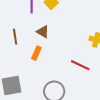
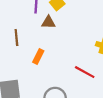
brown triangle: (43, 32) -> (48, 22), moved, turned -32

